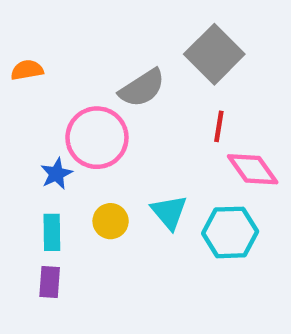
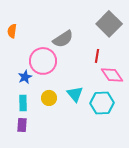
gray square: (214, 54) -> (109, 24), moved
orange semicircle: (27, 70) -> (12, 31), turned -72

